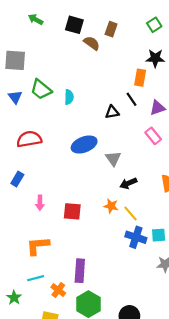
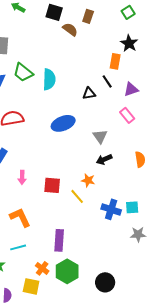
black star: (155, 58) -> (129, 43), turned 30
cyan semicircle: (69, 97) -> (49, 79), size x1.5
gray triangle: (113, 159) -> (100, 136), moved
yellow line: (130, 214) -> (77, 196), moved
orange L-shape: (38, 246) -> (20, 217), turned 70
orange cross: (58, 290) -> (42, 268), moved

